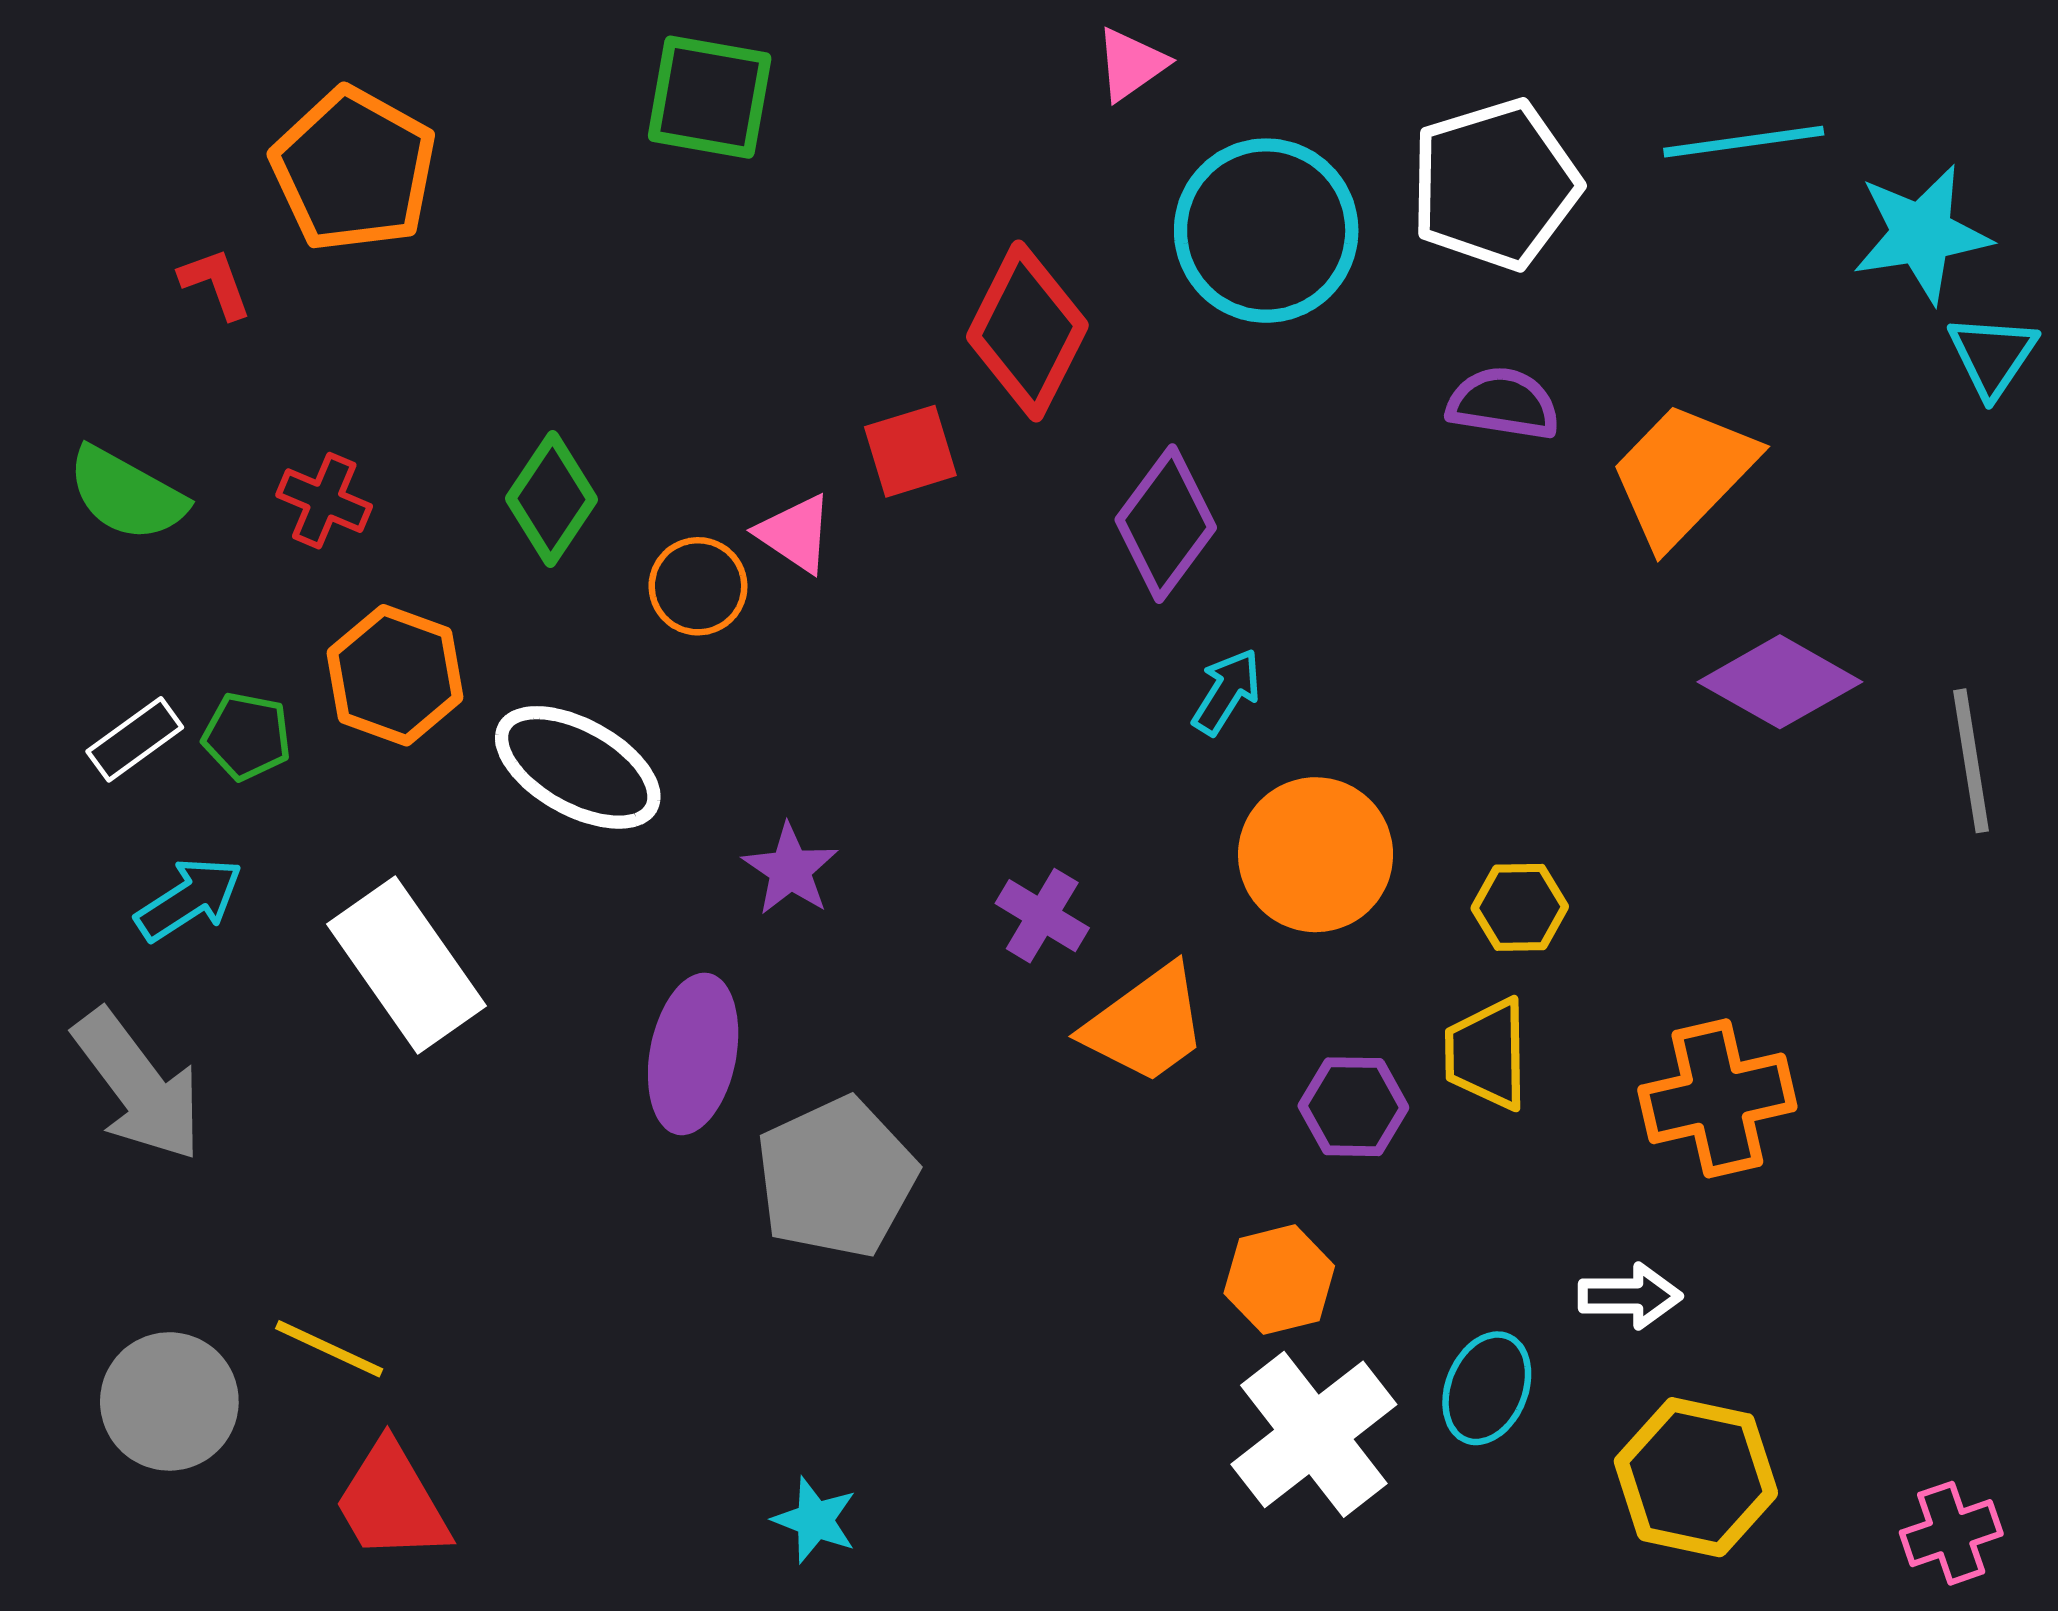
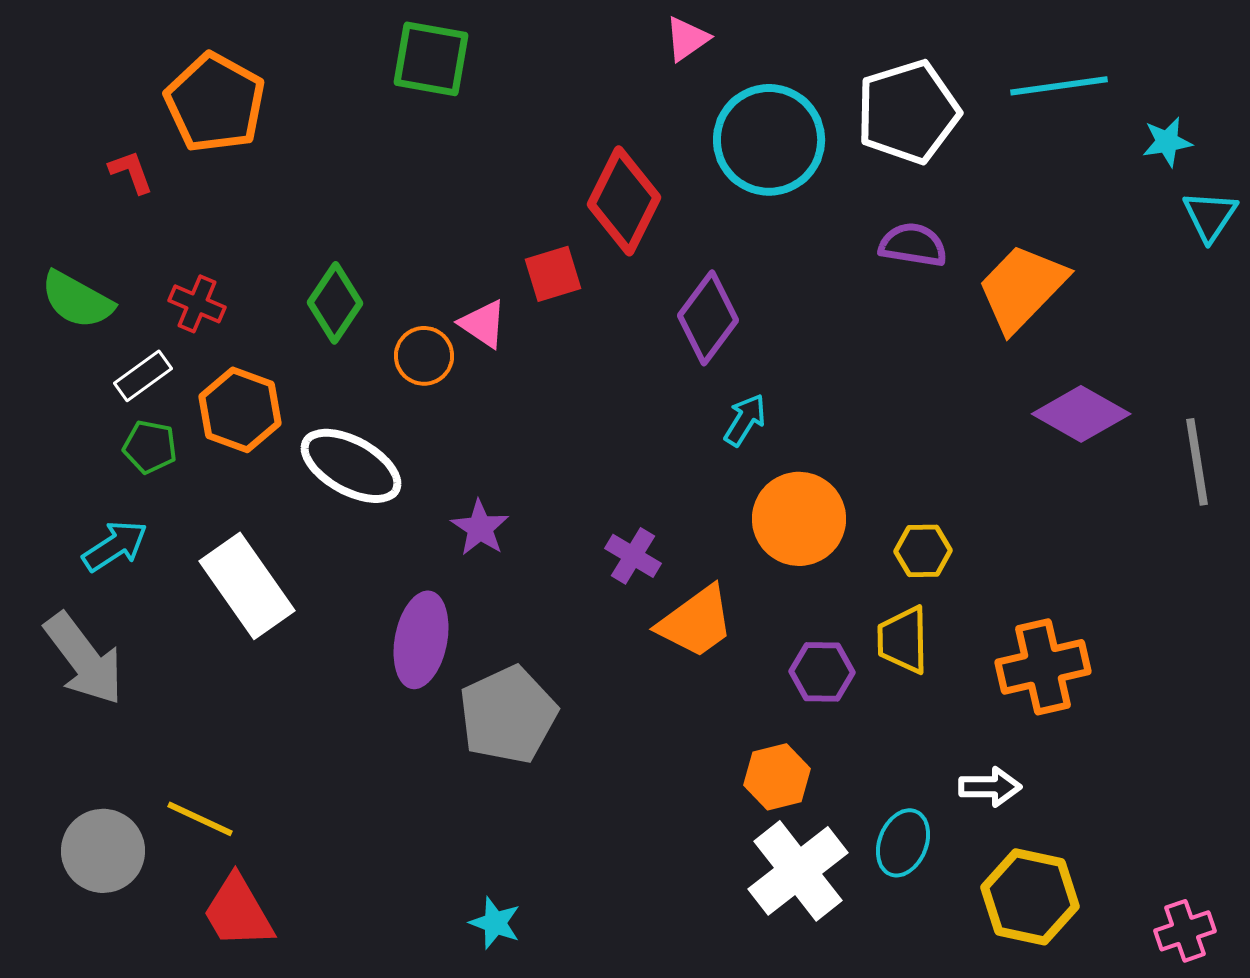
cyan star: (1922, 234) -> (1167, 142), size x0.6
white rectangle: (135, 739) -> (143, 376), moved

